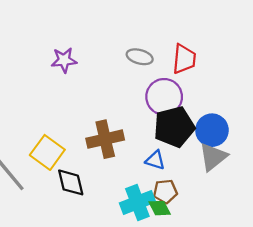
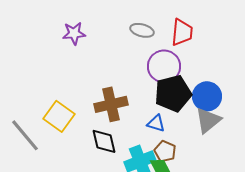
black diamond: (71, 182) -> (104, 141), moved
brown pentagon: (165, 191) -> (165, 151), turned 30

